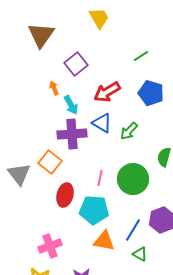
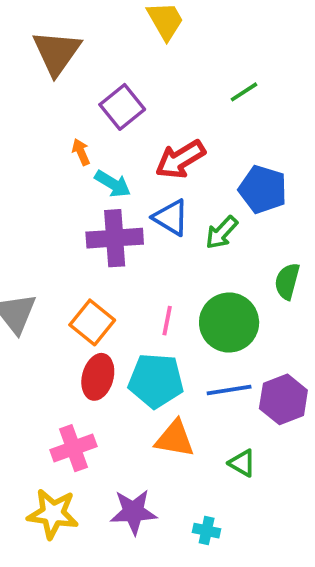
blue pentagon: (151, 93) -> (263, 189), moved
cyan arrow: (71, 105) -> (113, 184), turned -30
orange square: (50, 162) -> (92, 322), moved
red ellipse: (65, 195) -> (98, 377), moved
blue line: (133, 230) -> (229, 390), moved, turned 50

